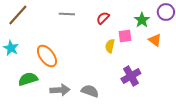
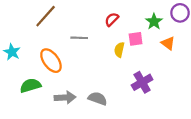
gray line: (67, 14) -> (79, 38), moved
brown line: (18, 15) -> (46, 16), moved

